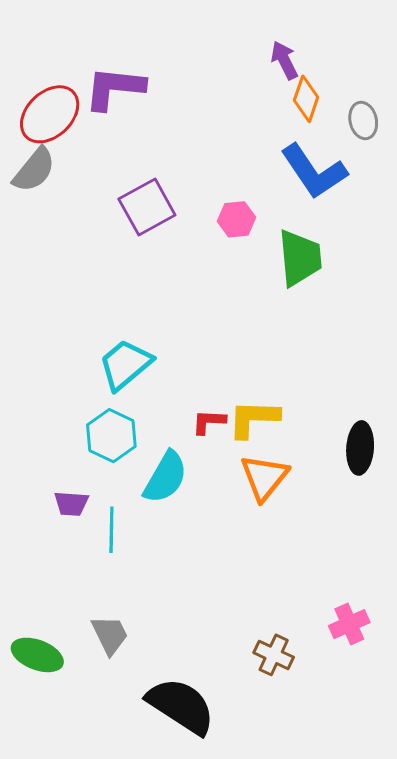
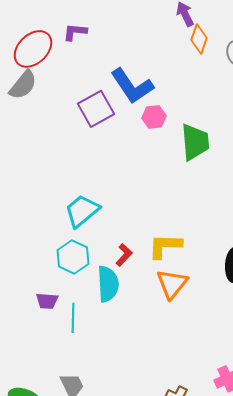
purple L-shape: (114, 88) -> (75, 32), size x0.6
blue L-shape: (314, 171) -> (132, 86), moved
red L-shape: (209, 422) -> (124, 255), moved, turned 130
cyan semicircle: (165, 477) -> (108, 284), turned -33

